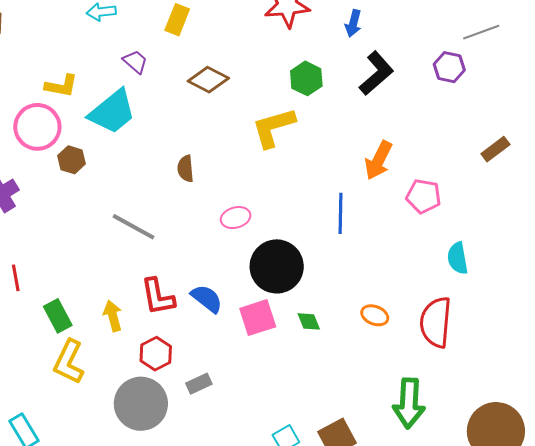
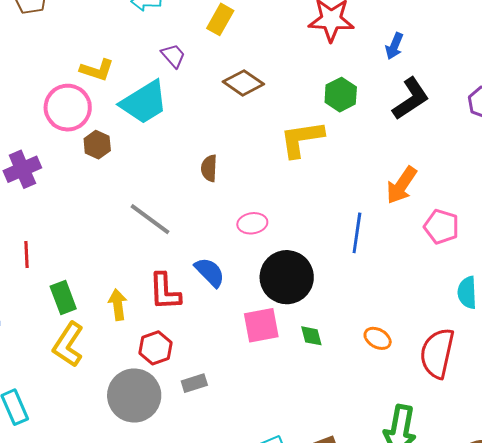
blue semicircle: (207, 299) -> (210, 272), moved

